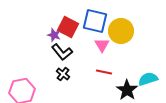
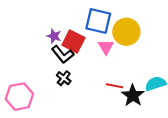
red square: (68, 27) -> (73, 41), moved
red line: (104, 72) -> (114, 86), moved

